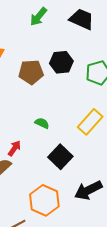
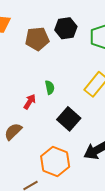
green semicircle: (42, 123) -> (50, 87), turned 56
red arrow: (14, 148) -> (30, 102), moved

